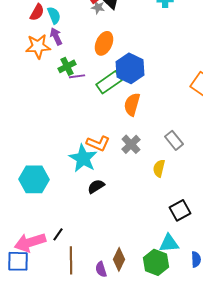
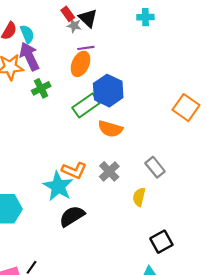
purple arrow: (56, 36) -> (29, 56), size x1.5
purple line: (77, 76) -> (86, 48), moved
orange semicircle: (132, 104) -> (110, 129), turned -90
black semicircle: (96, 186) -> (72, 216), size x1.4

